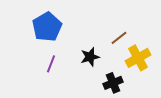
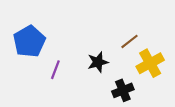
blue pentagon: (47, 27) -> (29, 41), moved

